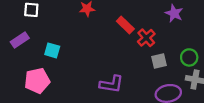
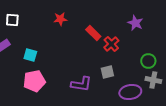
gray square: (159, 61) -> (107, 72), moved
pink pentagon: (37, 81) -> (34, 81), moved

